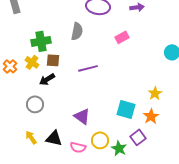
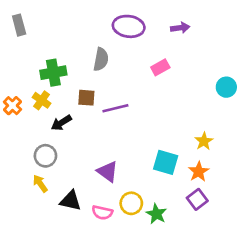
brown square: (53, 60) -> (86, 98), moved
yellow arrow: (31, 137) -> (40, 183), moved
purple square: (138, 137) -> (197, 199), moved

